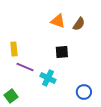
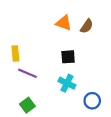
cyan cross: (48, 78) -> (67, 83), moved
green square: (11, 96) -> (27, 105), moved

